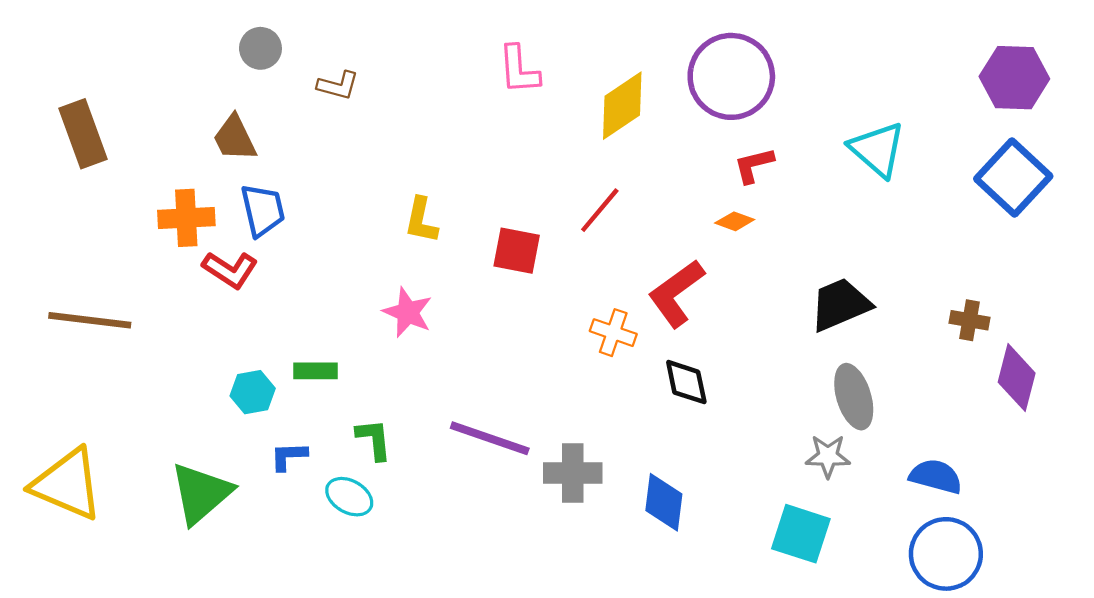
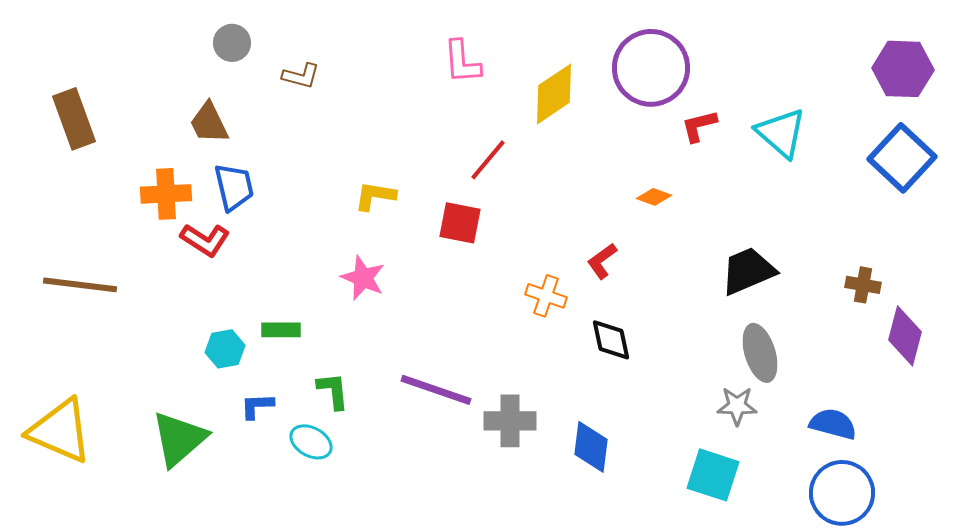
red L-shape: (754, 165) -> (699, 126), moved
red line: (600, 210) -> (488, 160), moved
yellow L-shape: (421, 220) -> (375, 196), turned 87
red L-shape: (676, 293) -> (602, 261), size x0.6

